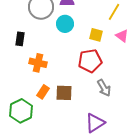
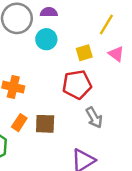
yellow square: (96, 35) -> (84, 53), turned -32

